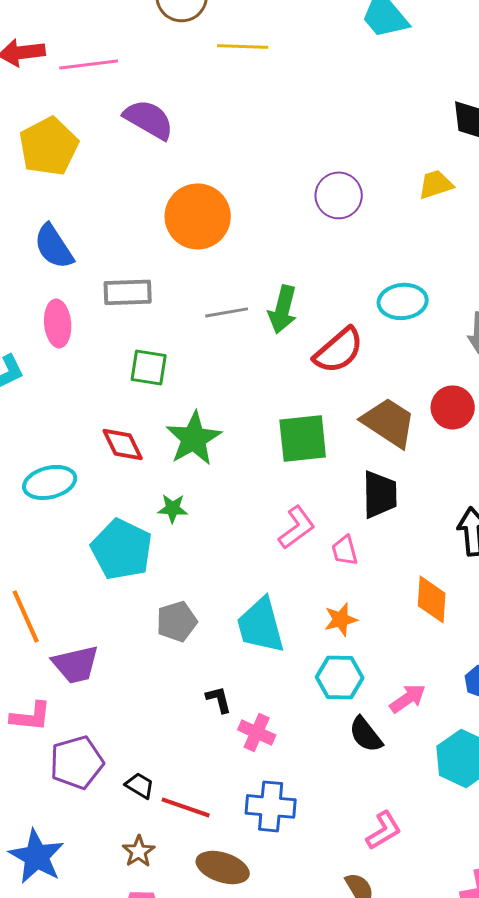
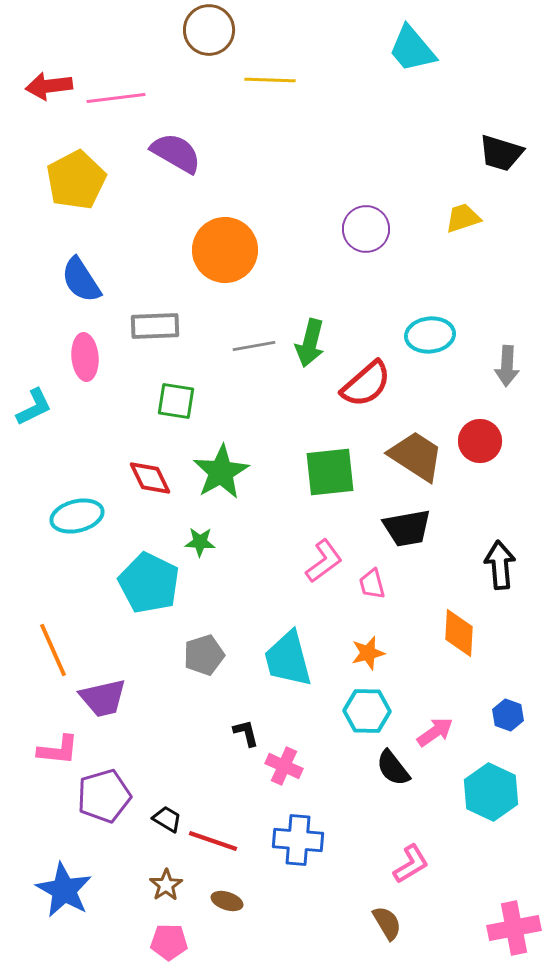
black trapezoid: (380, 494) -> (407, 528), turned 81
brown ellipse: (223, 867) -> (227, 901), moved, size x0.6

